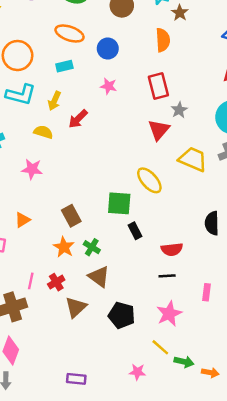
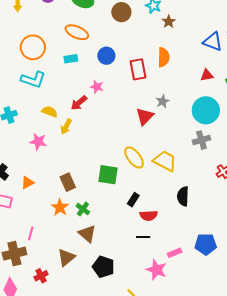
orange semicircle: (163, 40) -> (164, 57), moved
blue circle: (108, 49) -> (106, 56), moved
pink star: (109, 86) -> (97, 87), moved
red rectangle: (158, 86) -> (138, 69), moved
yellow arrow: (54, 101) -> (66, 127), moved
yellow trapezoid: (193, 159) -> (165, 161), moved
black rectangle: (135, 231) -> (133, 200), moved, turned 56
red cross: (56, 282) -> (41, 276), moved
pink rectangle: (206, 292) -> (175, 253), turned 56
pink star: (169, 314) -> (156, 270), moved, turned -30

